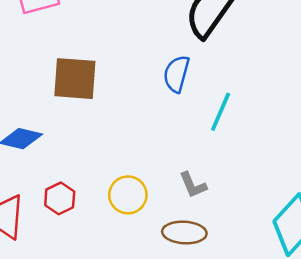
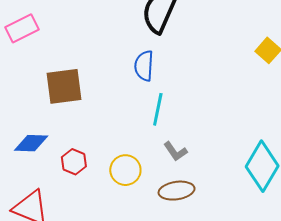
cyan line: (221, 112) -> (158, 109), moved
red hexagon: (60, 198) -> (74, 162), moved

